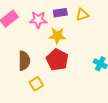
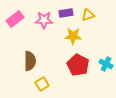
yellow star: (57, 36) -> (73, 36), moved
red pentagon: (57, 60) -> (78, 65), moved

